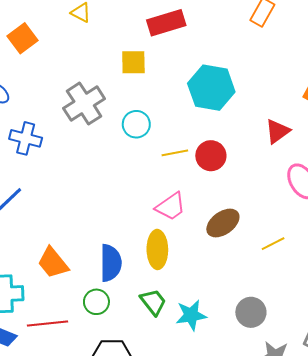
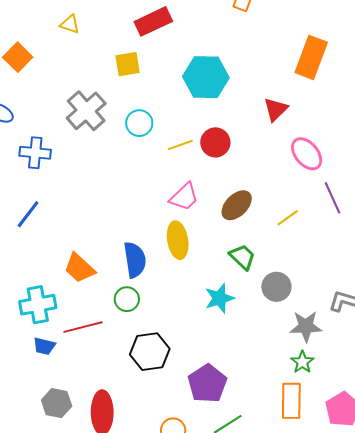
green trapezoid: (153, 302) -> (242, 257), moved

